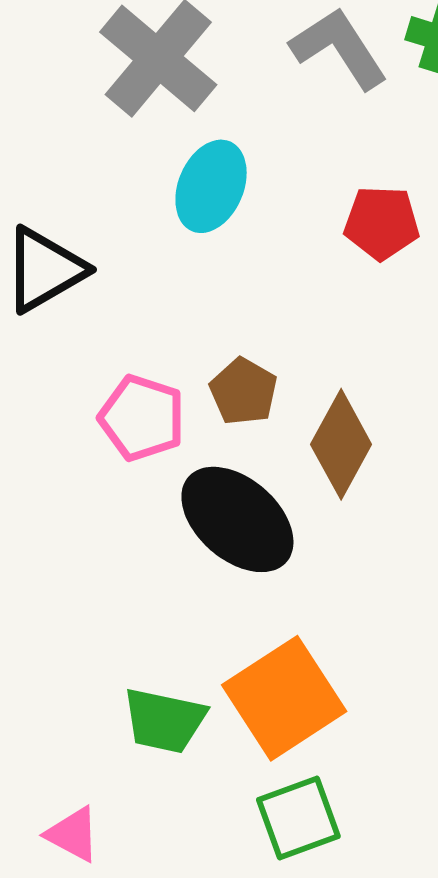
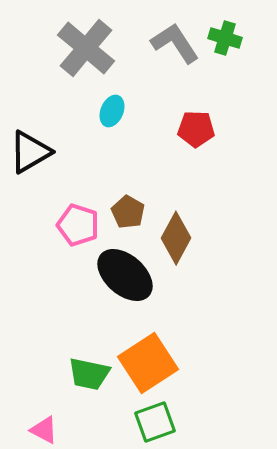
cyan ellipse: (211, 186) -> (112, 111), size x0.7

